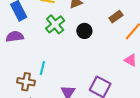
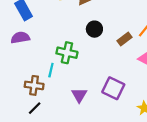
brown rectangle: (116, 17) -> (124, 39), moved
green cross: (55, 24) -> (67, 53), moved, turned -36

